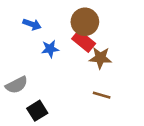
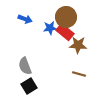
blue star: (50, 49) -> (50, 28), moved
gray semicircle: (17, 85) -> (25, 66), moved, turned 96

